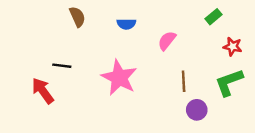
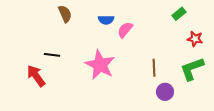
pink semicircle: (167, 41) -> (125, 30), moved

